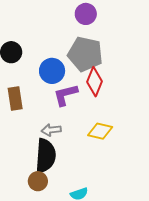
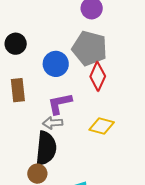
purple L-shape: (65, 95) -> (60, 104), moved

